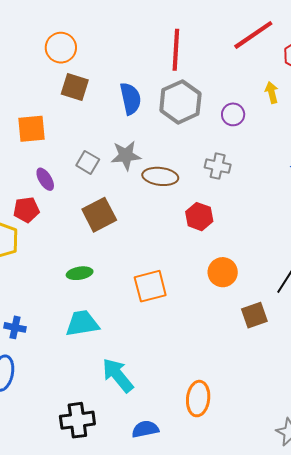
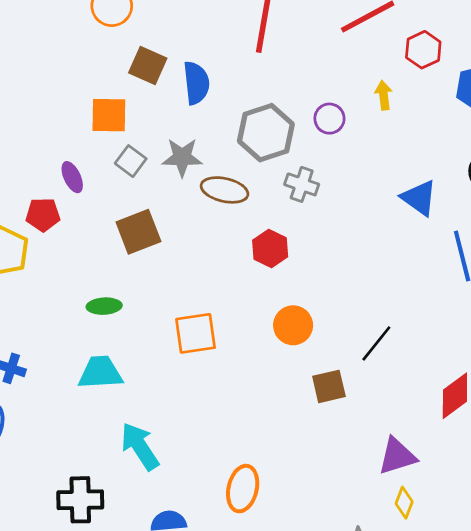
brown square: (75, 87) -> (148, 66), moved
gray hexagon: (180, 102) -> (266, 133), moved
orange square: (32, 129) -> (109, 115), moved

